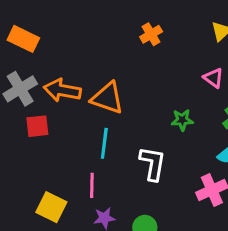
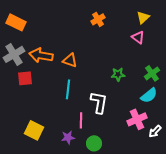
pink triangle: (213, 78) -> (138, 37), moved
orange triangle: (107, 98) -> (70, 60), size x0.7
pink line: (92, 185) -> (81, 120), moved

